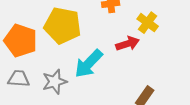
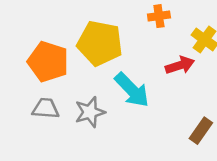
cyan arrow: (89, 64) -> (132, 90), turned -88

